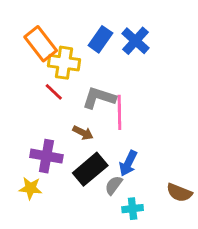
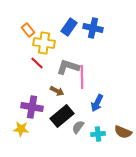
blue cross: (135, 41) -> (93, 28), turned -30
orange rectangle: (41, 44) -> (28, 30), size x0.6
blue arrow: (128, 163) -> (97, 103), moved
cyan cross: (133, 209) -> (98, 134), moved

